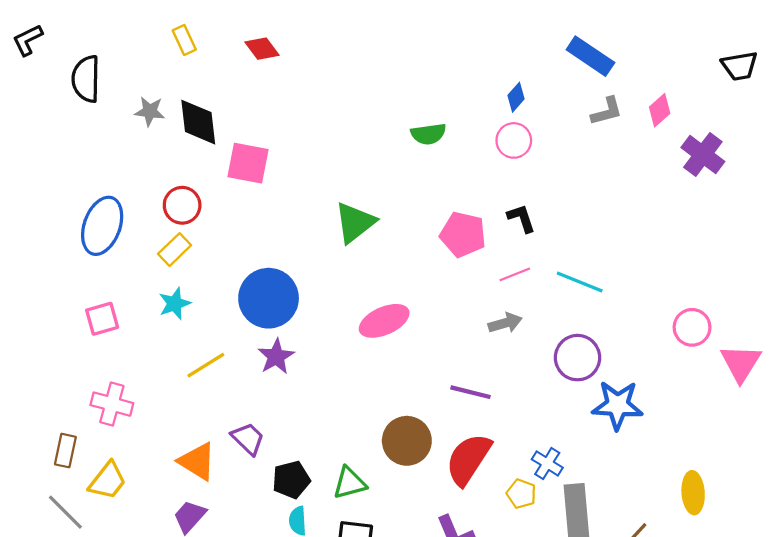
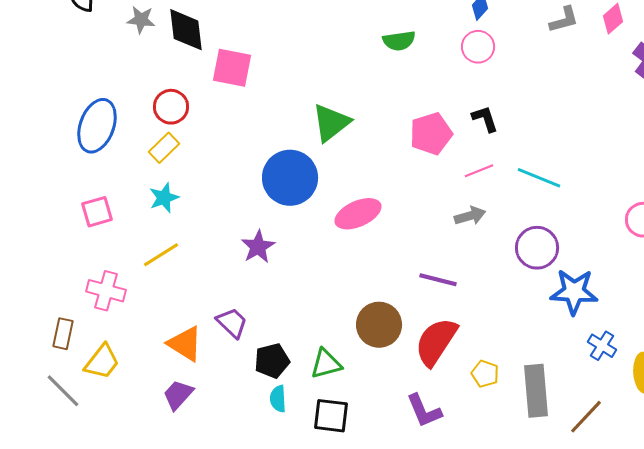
pink pentagon: (463, 234) -> (431, 134), turned -30
blue circle: (269, 298) -> (290, 178), moved
yellow line: (206, 365) -> (161, 255), moved
blue cross: (547, 463) -> (602, 346), moved

